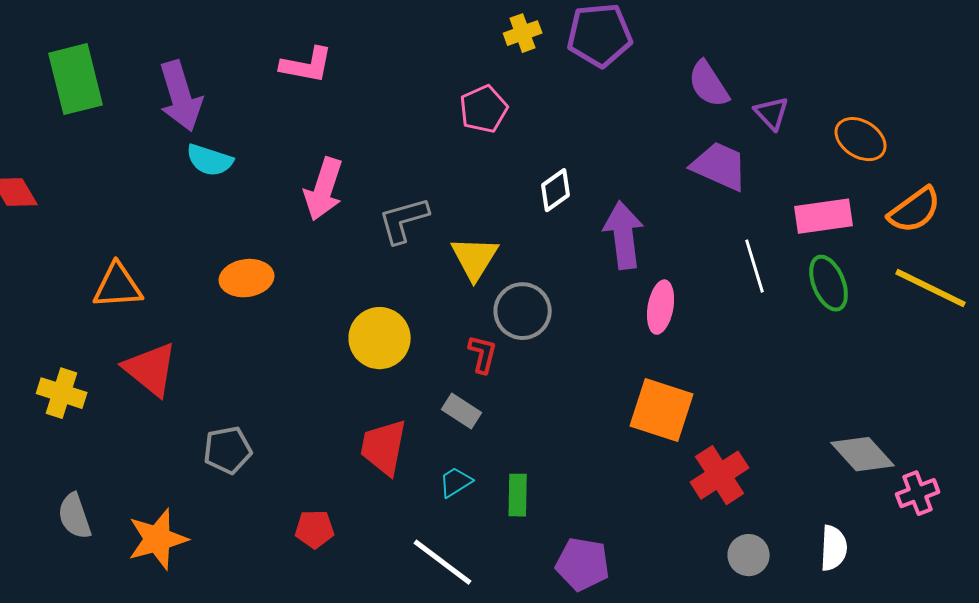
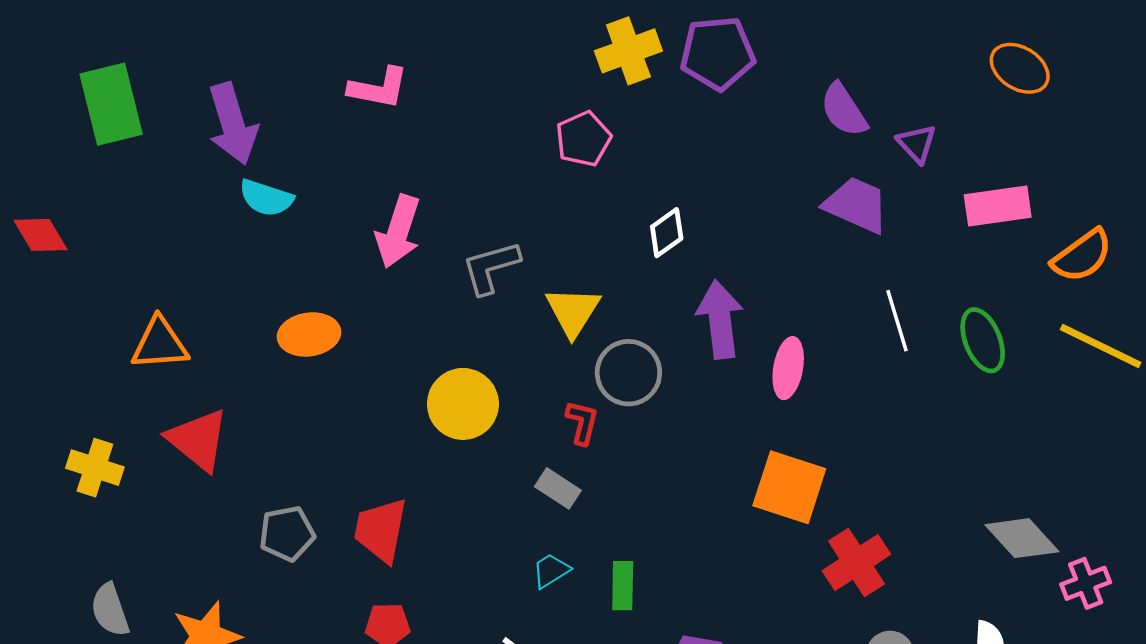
yellow cross: (523, 33) -> (628, 51), size x1.5
orange ellipse: (861, 139) -> (1020, 68), moved
pink rectangle: (824, 216) -> (998, 206), moved
purple arrow: (624, 235) -> (720, 319), moved
red trapezoid: (384, 447) -> (381, 530), moved

